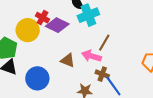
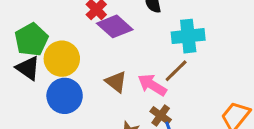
cyan cross: (88, 15) -> (188, 36), moved
yellow circle: (28, 30) -> (62, 59), moved

